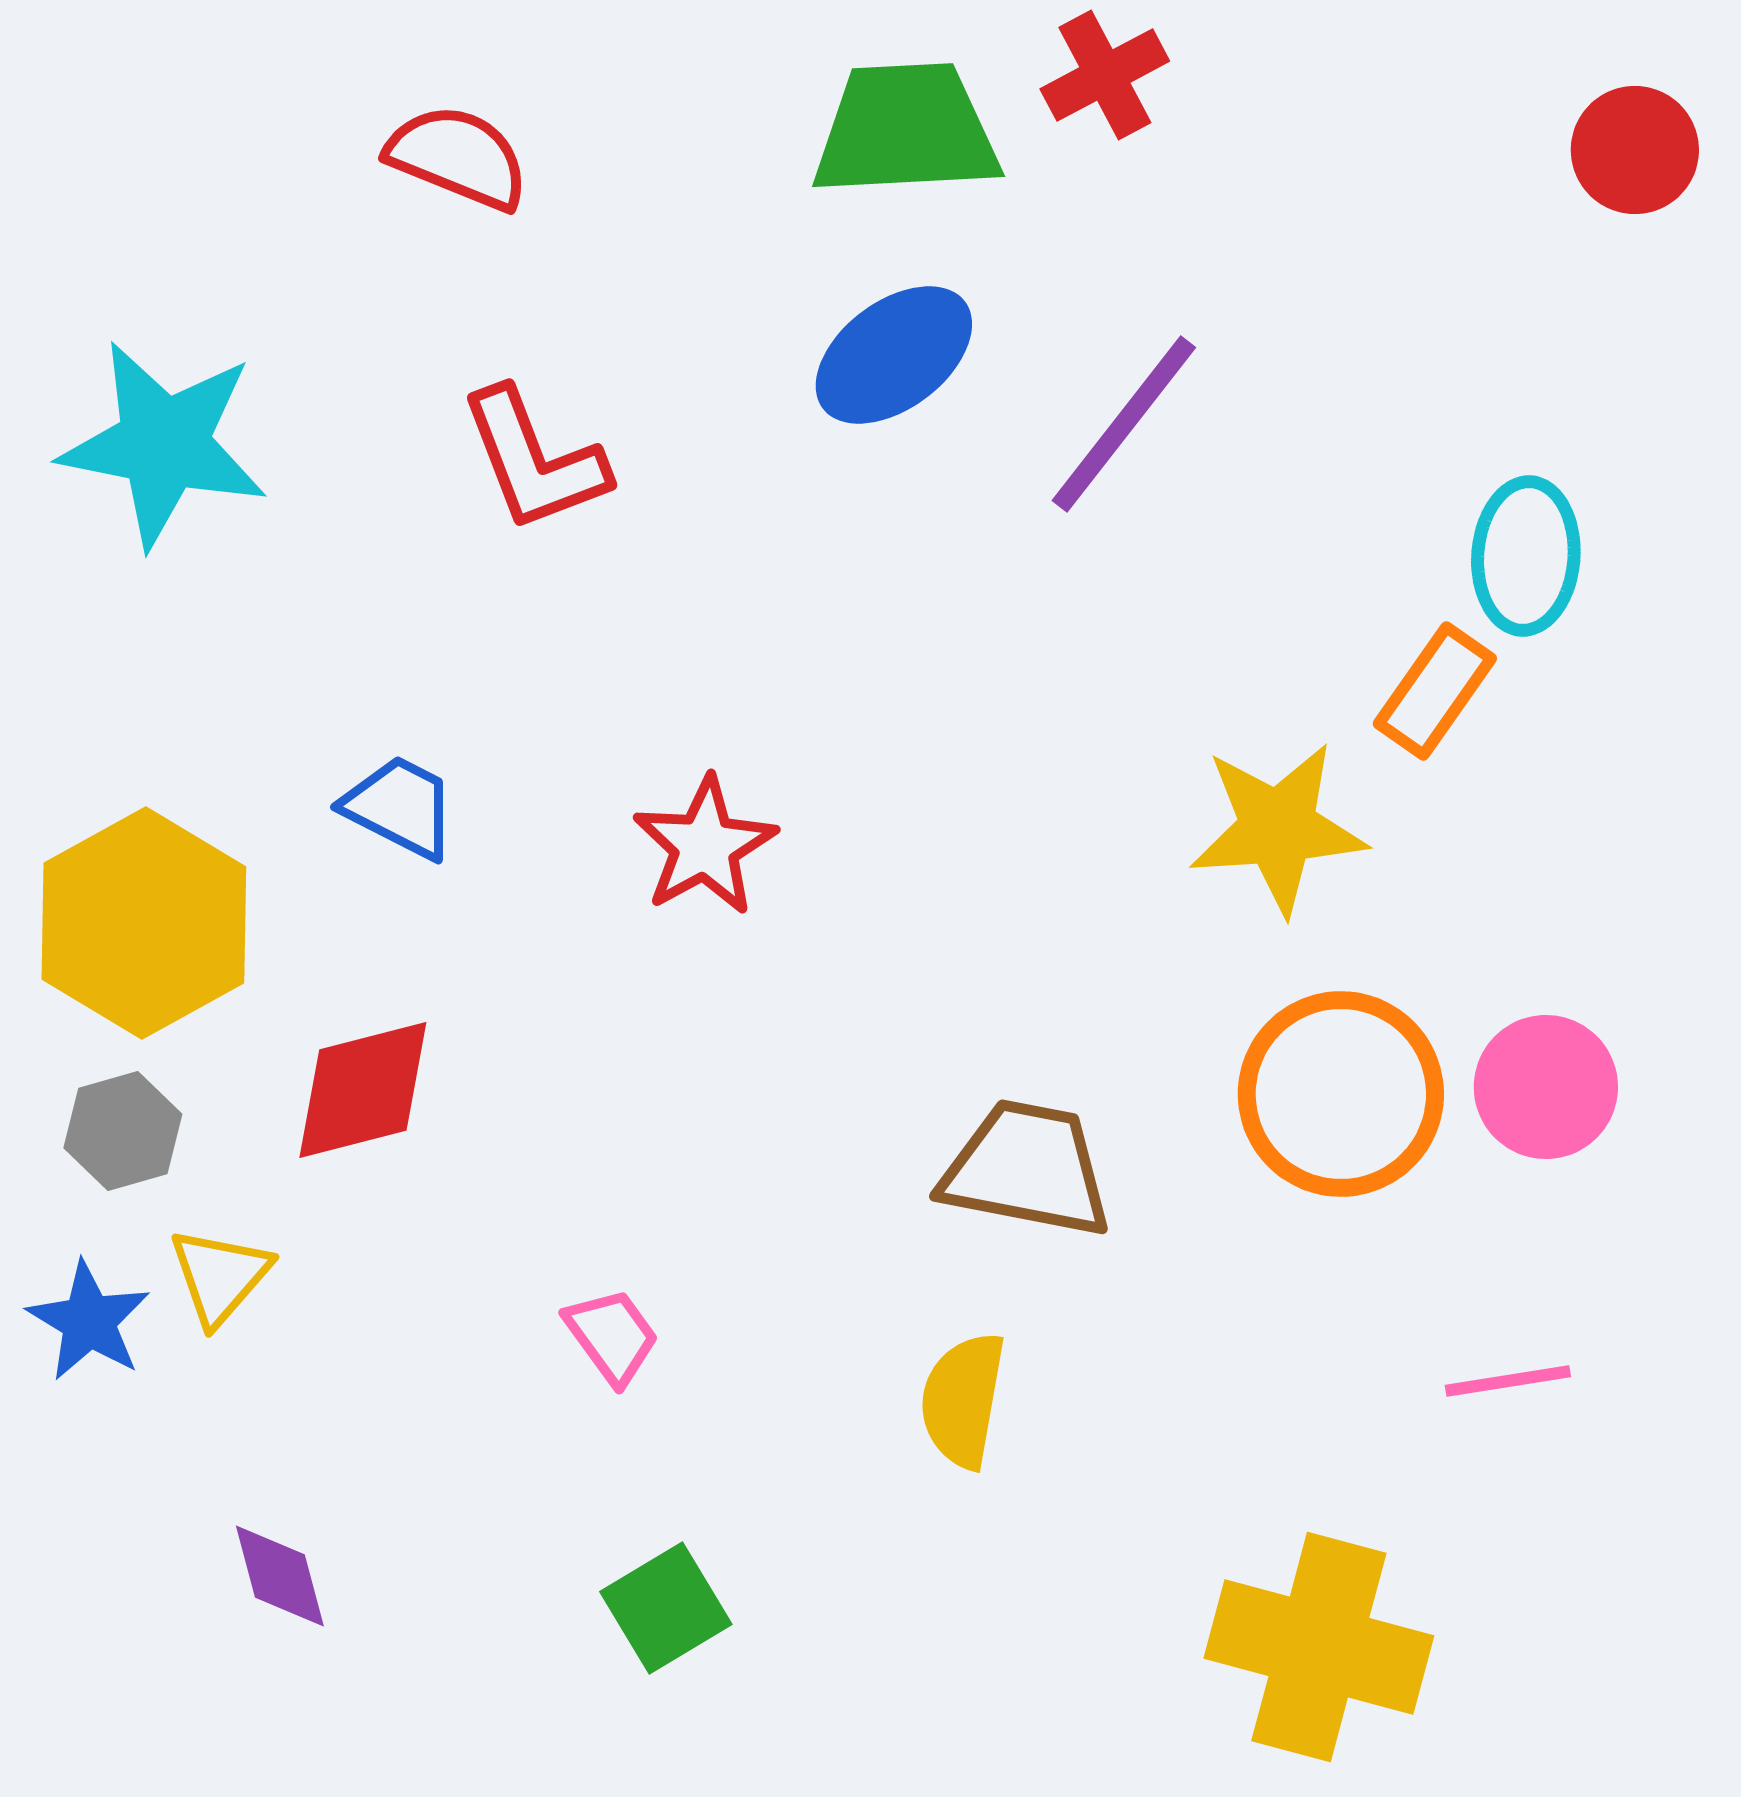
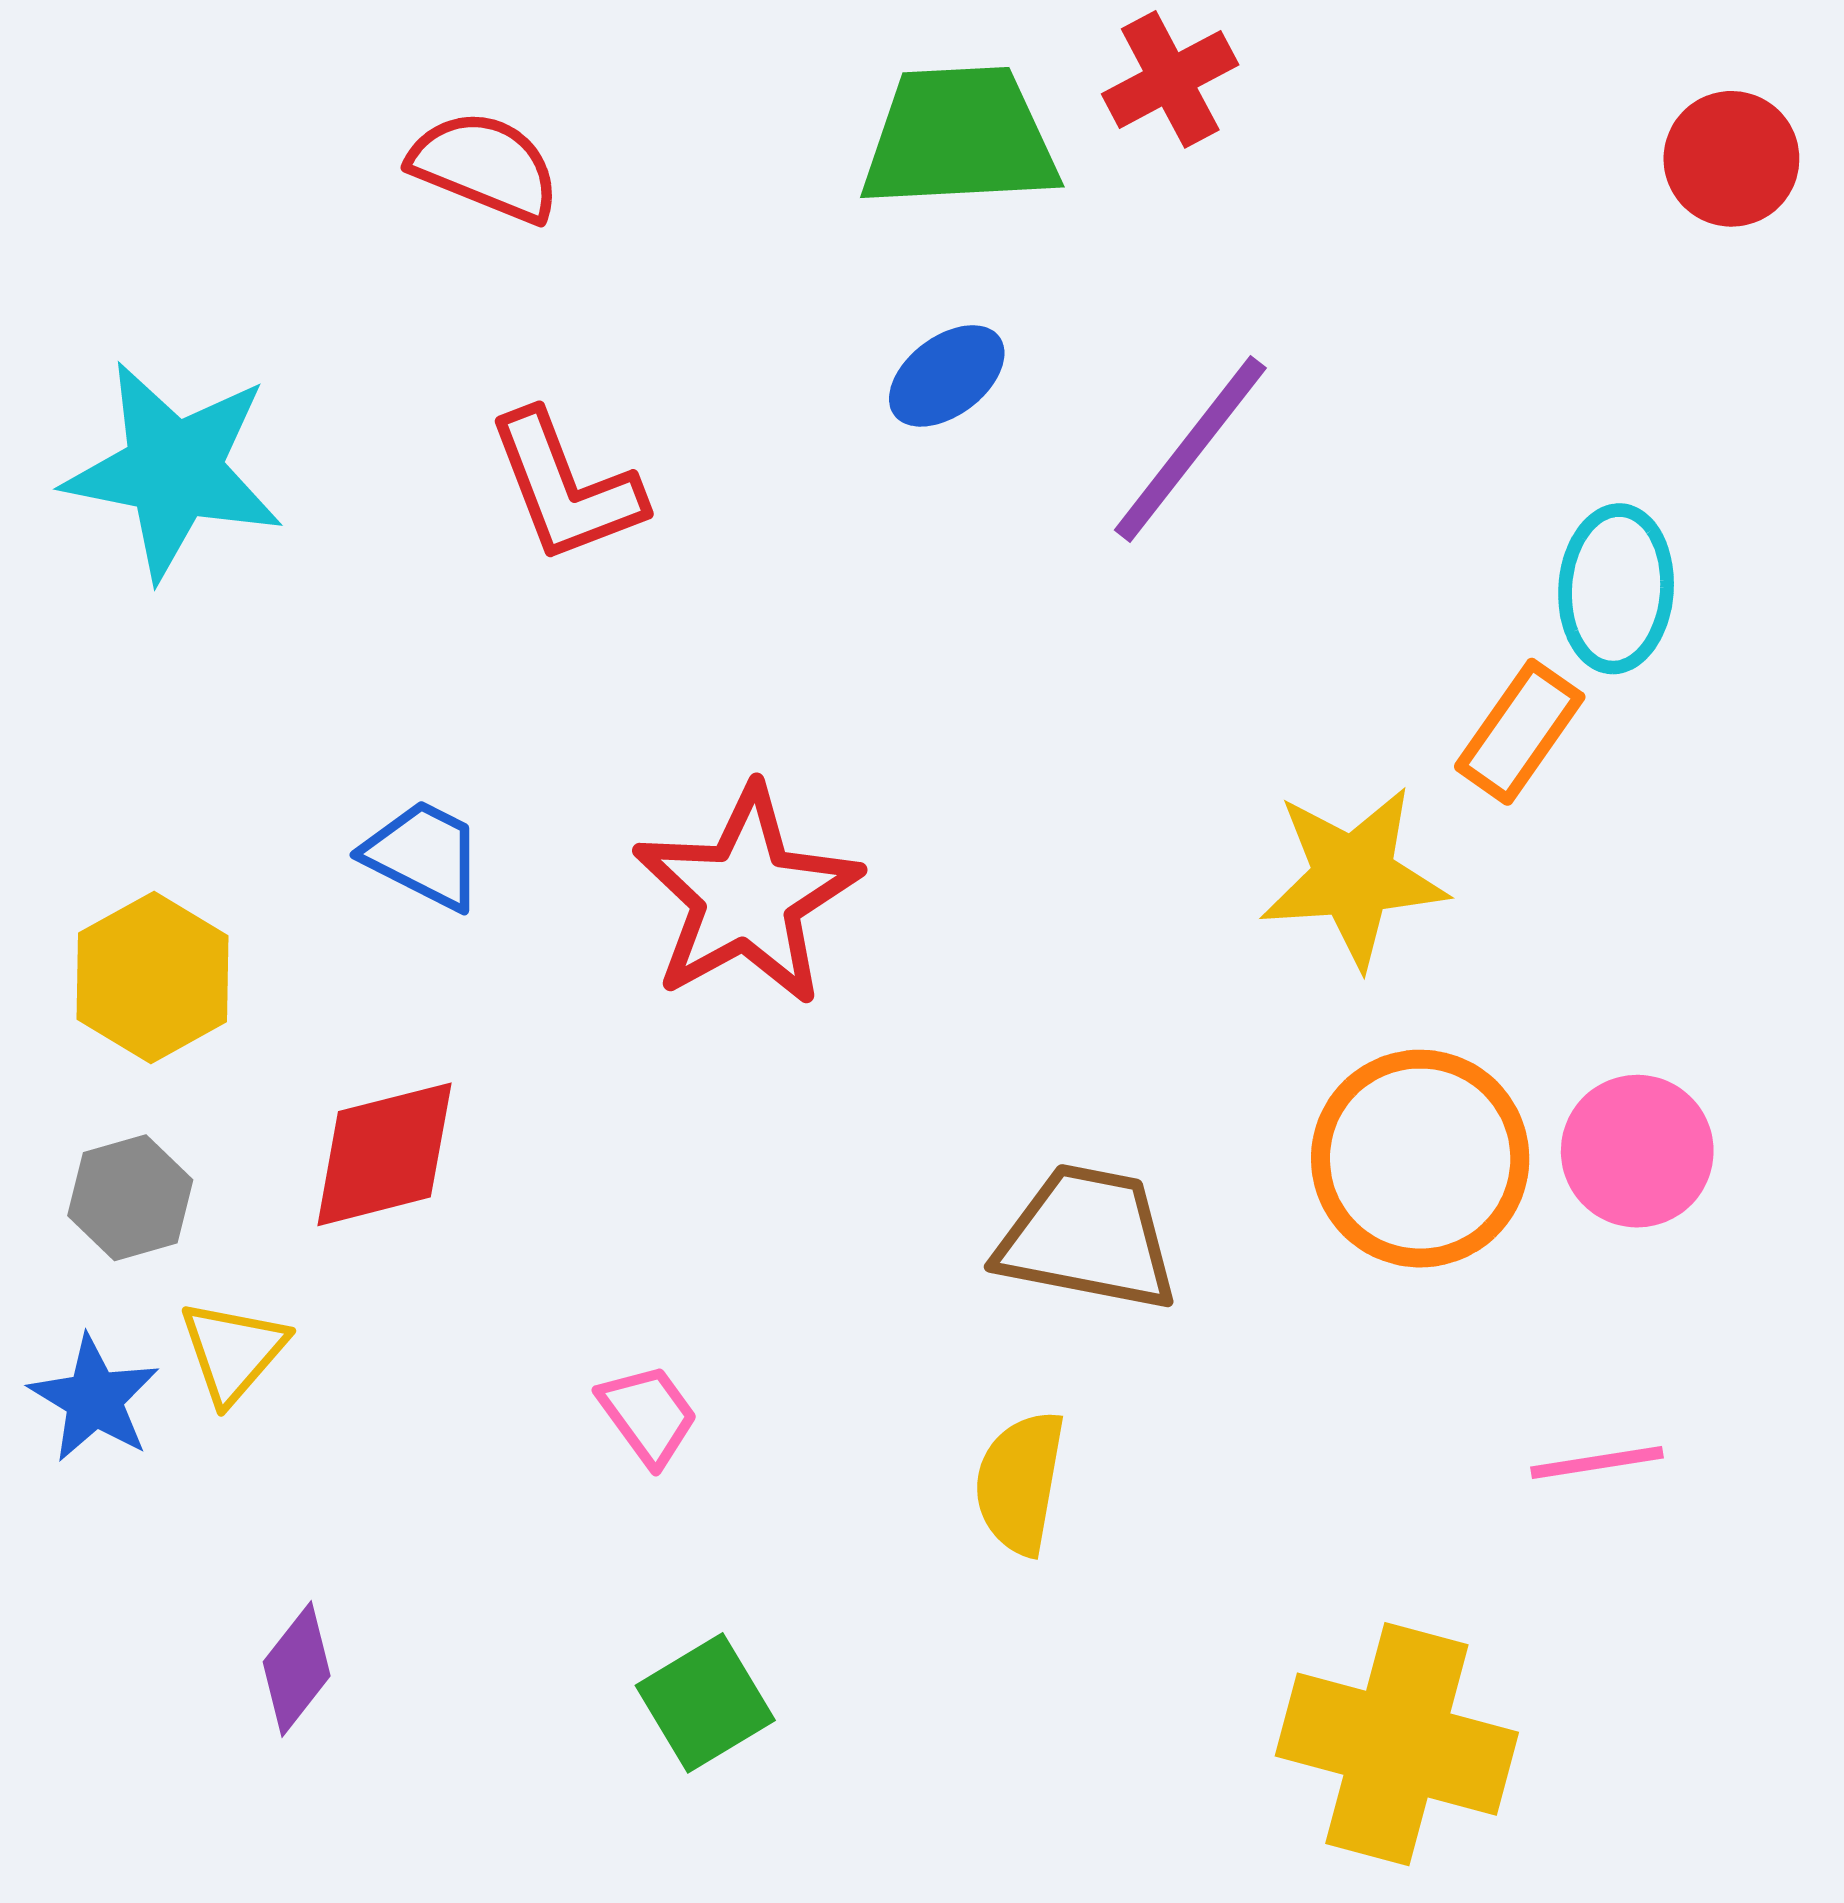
blue ellipse: (894, 355) -> (947, 376), size x0.7
red star: (705, 846) -> (747, 896), size x1.5
yellow hexagon: (144, 923) -> (152, 977), size x0.7
purple diamond: (280, 1576) -> (297, 1669), turned 53

